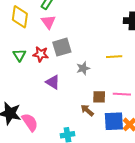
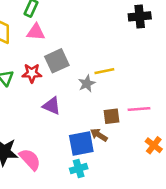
pink triangle: (48, 22) -> (36, 32), turned -42
yellow line: (114, 57) -> (104, 71), moved
blue square: (114, 121) -> (81, 144), moved

